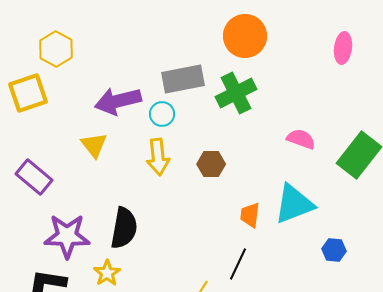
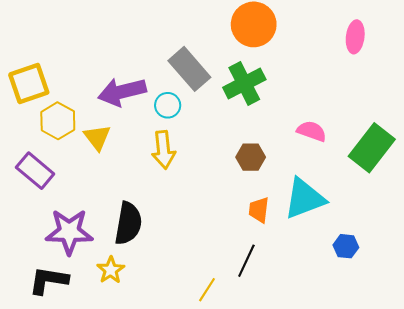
yellow hexagon: (56, 49) -> (58, 121), moved
gray rectangle: (183, 79) -> (189, 69), turned 60
brown hexagon: (211, 164) -> (251, 157), moved

